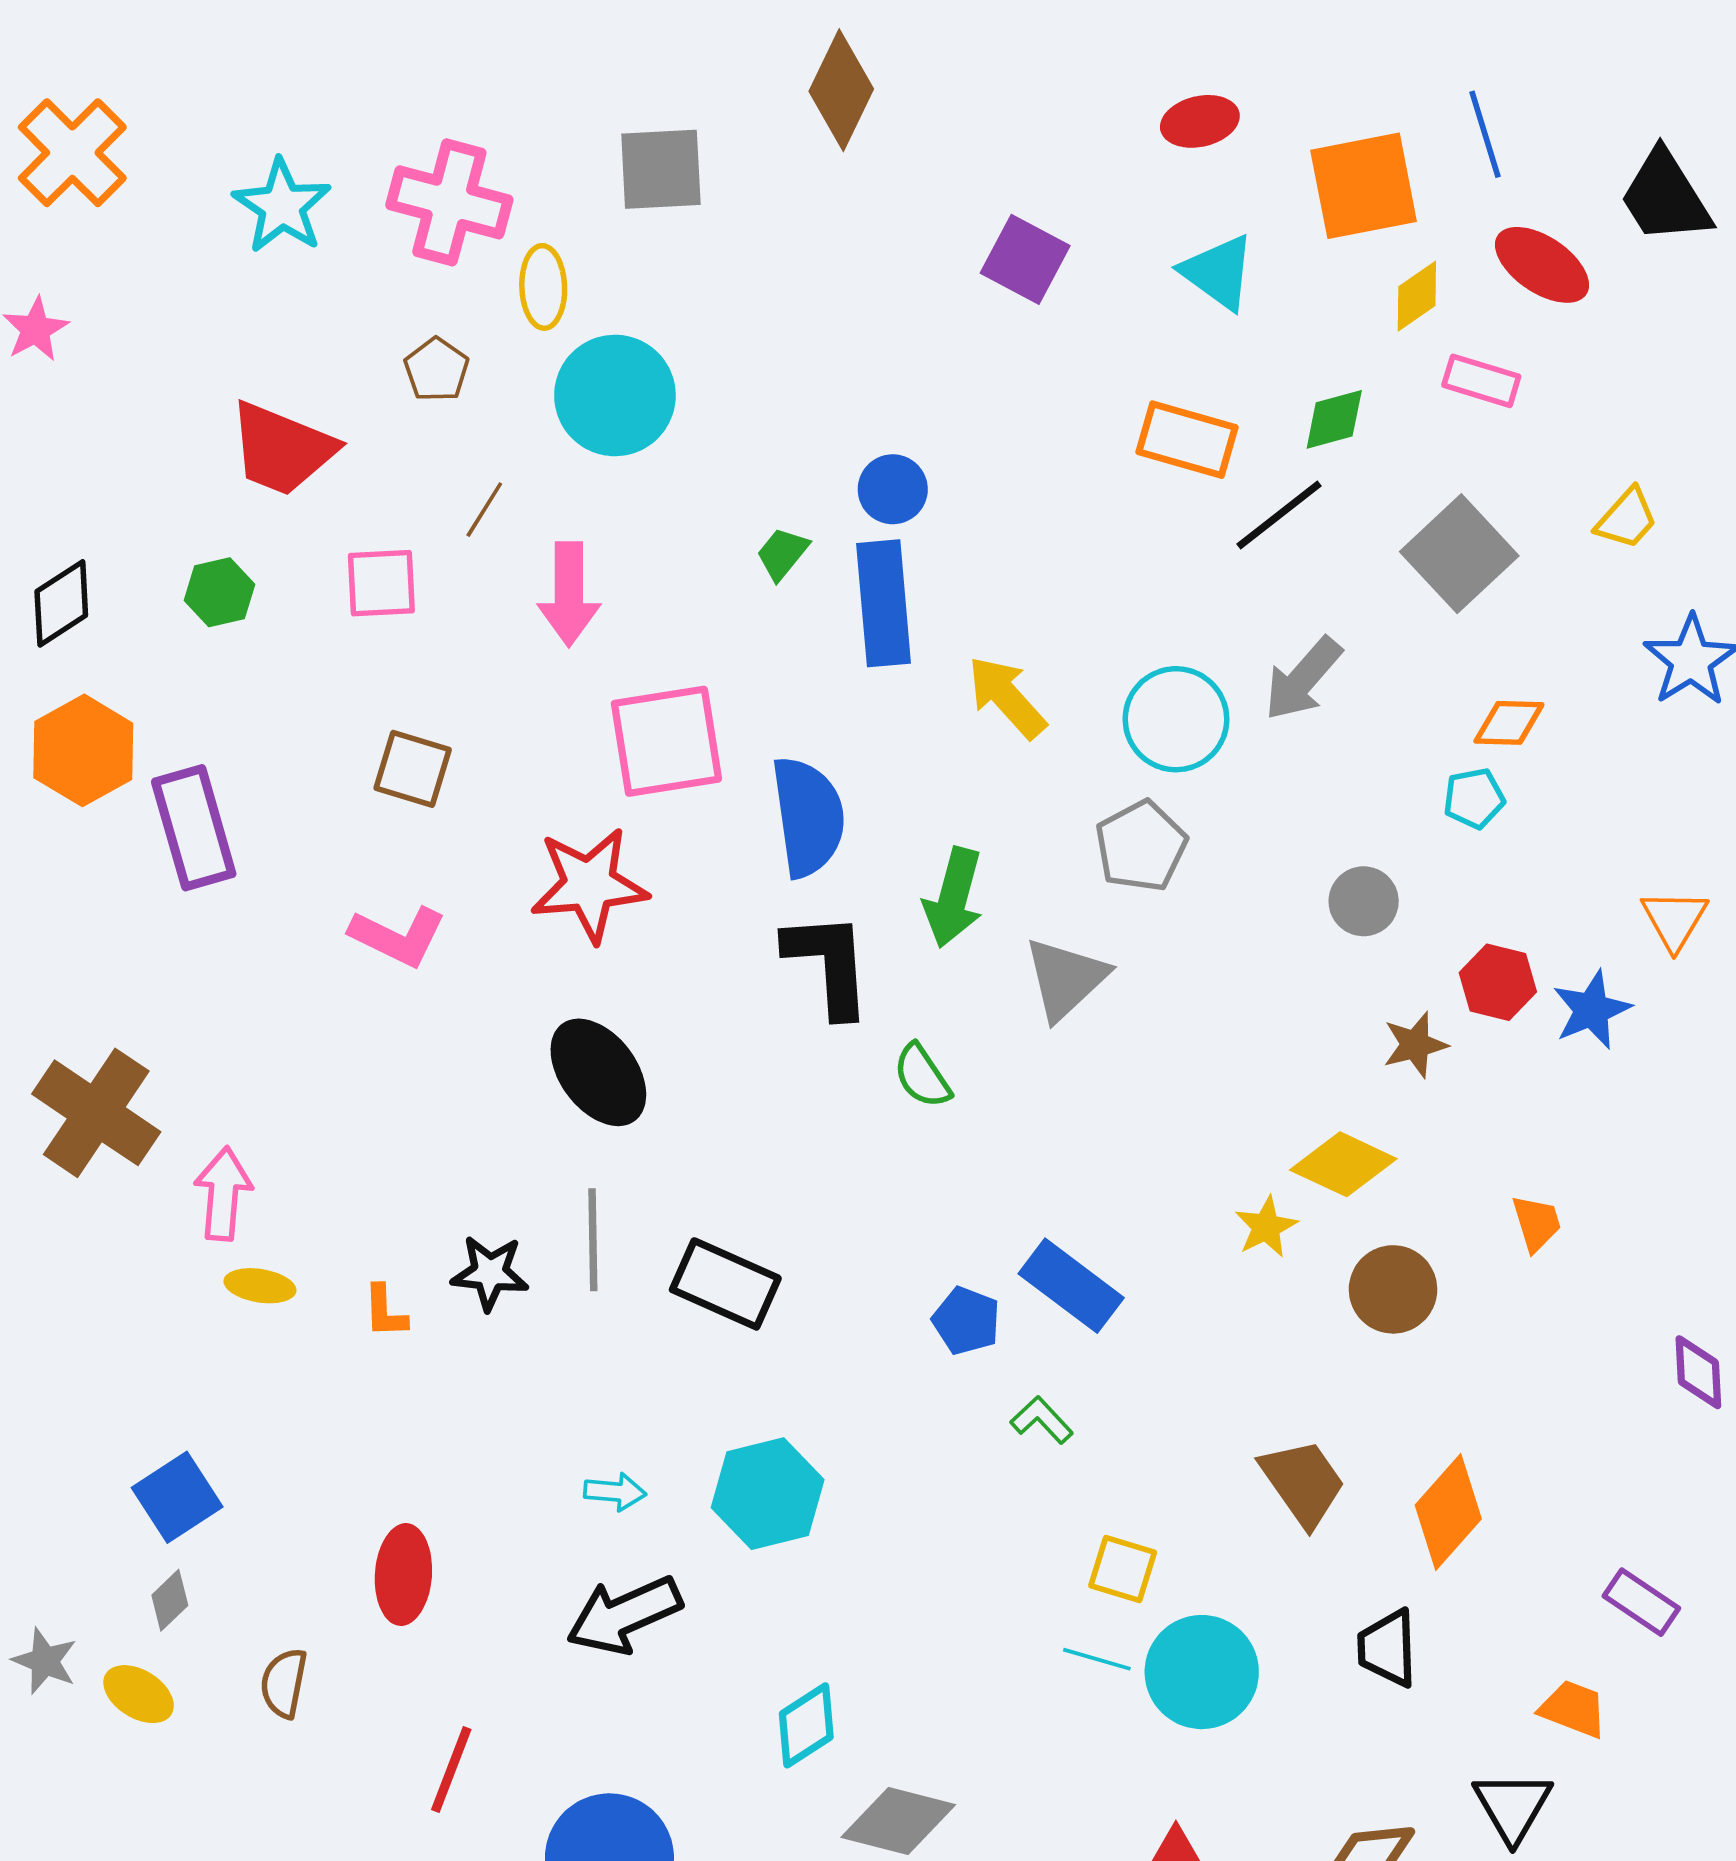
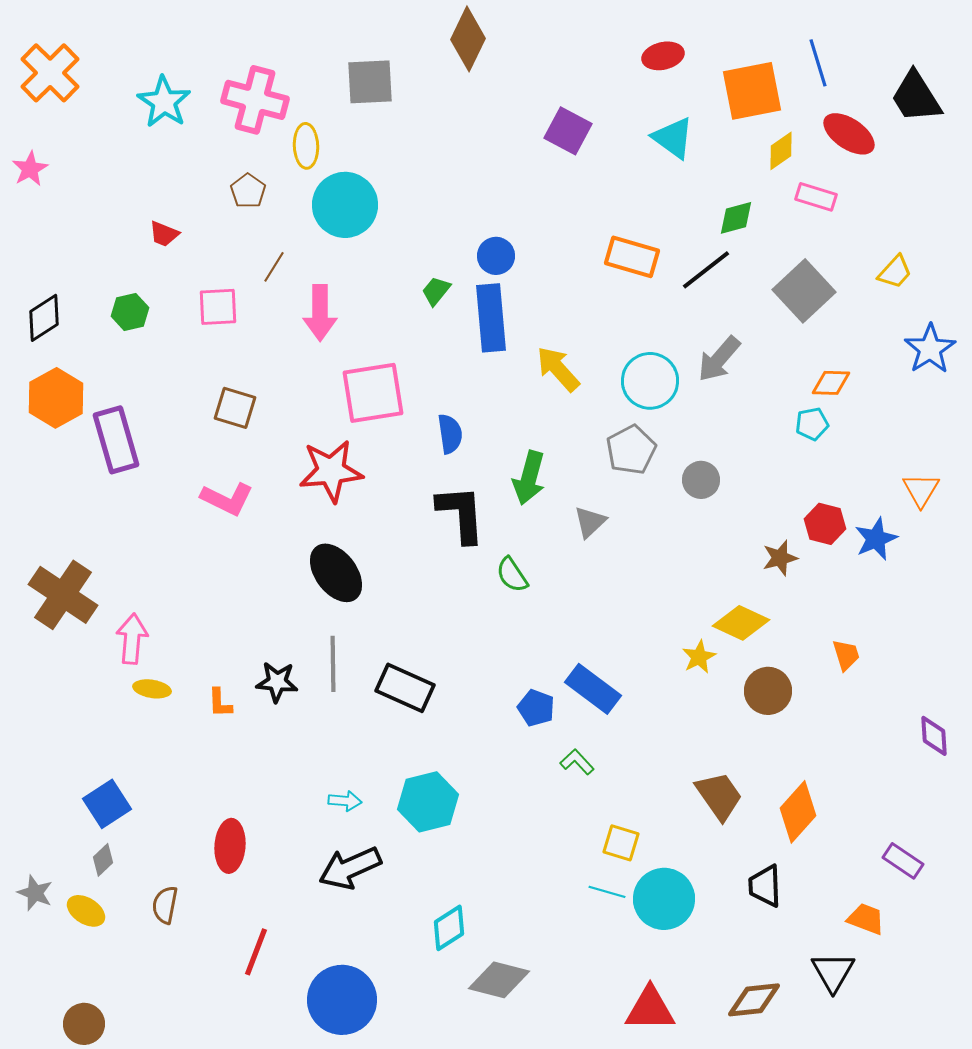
orange rectangle: (1187, 440) -> (632, 257), moved
red trapezoid: (282, 449) -> (164, 234), size x0.5
blue semicircle: (808, 817) -> (450, 434), size x0.6
gray circle: (1364, 901) -> (701, 480), moved
gray triangle: (1066, 979) -> (590, 522), size x0.7

